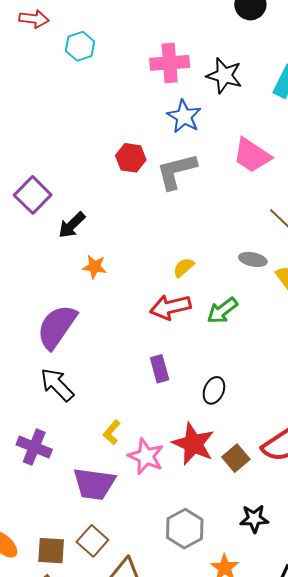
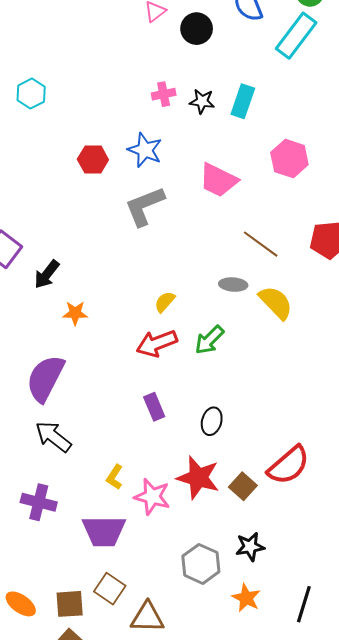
pink cross: (170, 63) -> (164, 94), moved, size x0.6
black star: (224, 76) -> (202, 101), moved, size x0.7
red hexagon: (131, 158) -> (93, 159), moved
black star: (254, 519) -> (250, 547), moved

